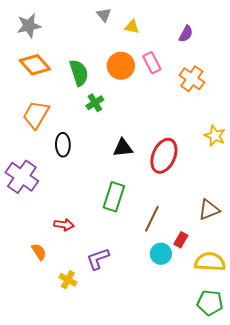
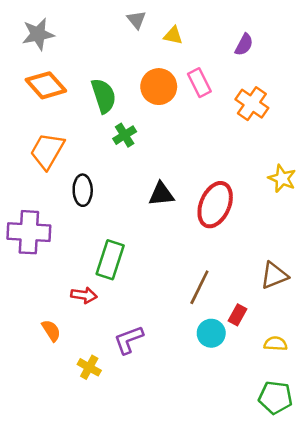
purple cross: (22, 177) -> (29, 232), turned -32
green rectangle: (114, 197) -> (110, 260), moved
yellow semicircle: (210, 262) -> (275, 344), size x0.6

